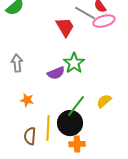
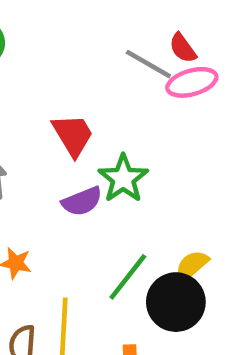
red trapezoid: (65, 27) -> (73, 135), moved
black circle: (70, 123) -> (176, 302), moved

